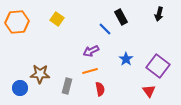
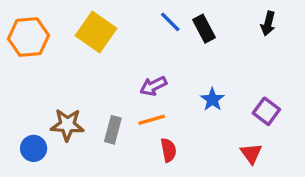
yellow square: (57, 19) -> (96, 32), size x1.6
blue line: (105, 29) -> (170, 22), moved
purple square: (158, 66) -> (266, 111), size x0.7
gray rectangle: (67, 86) -> (113, 130), moved

